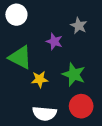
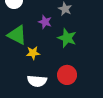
green star: (74, 74) -> (67, 38), moved

